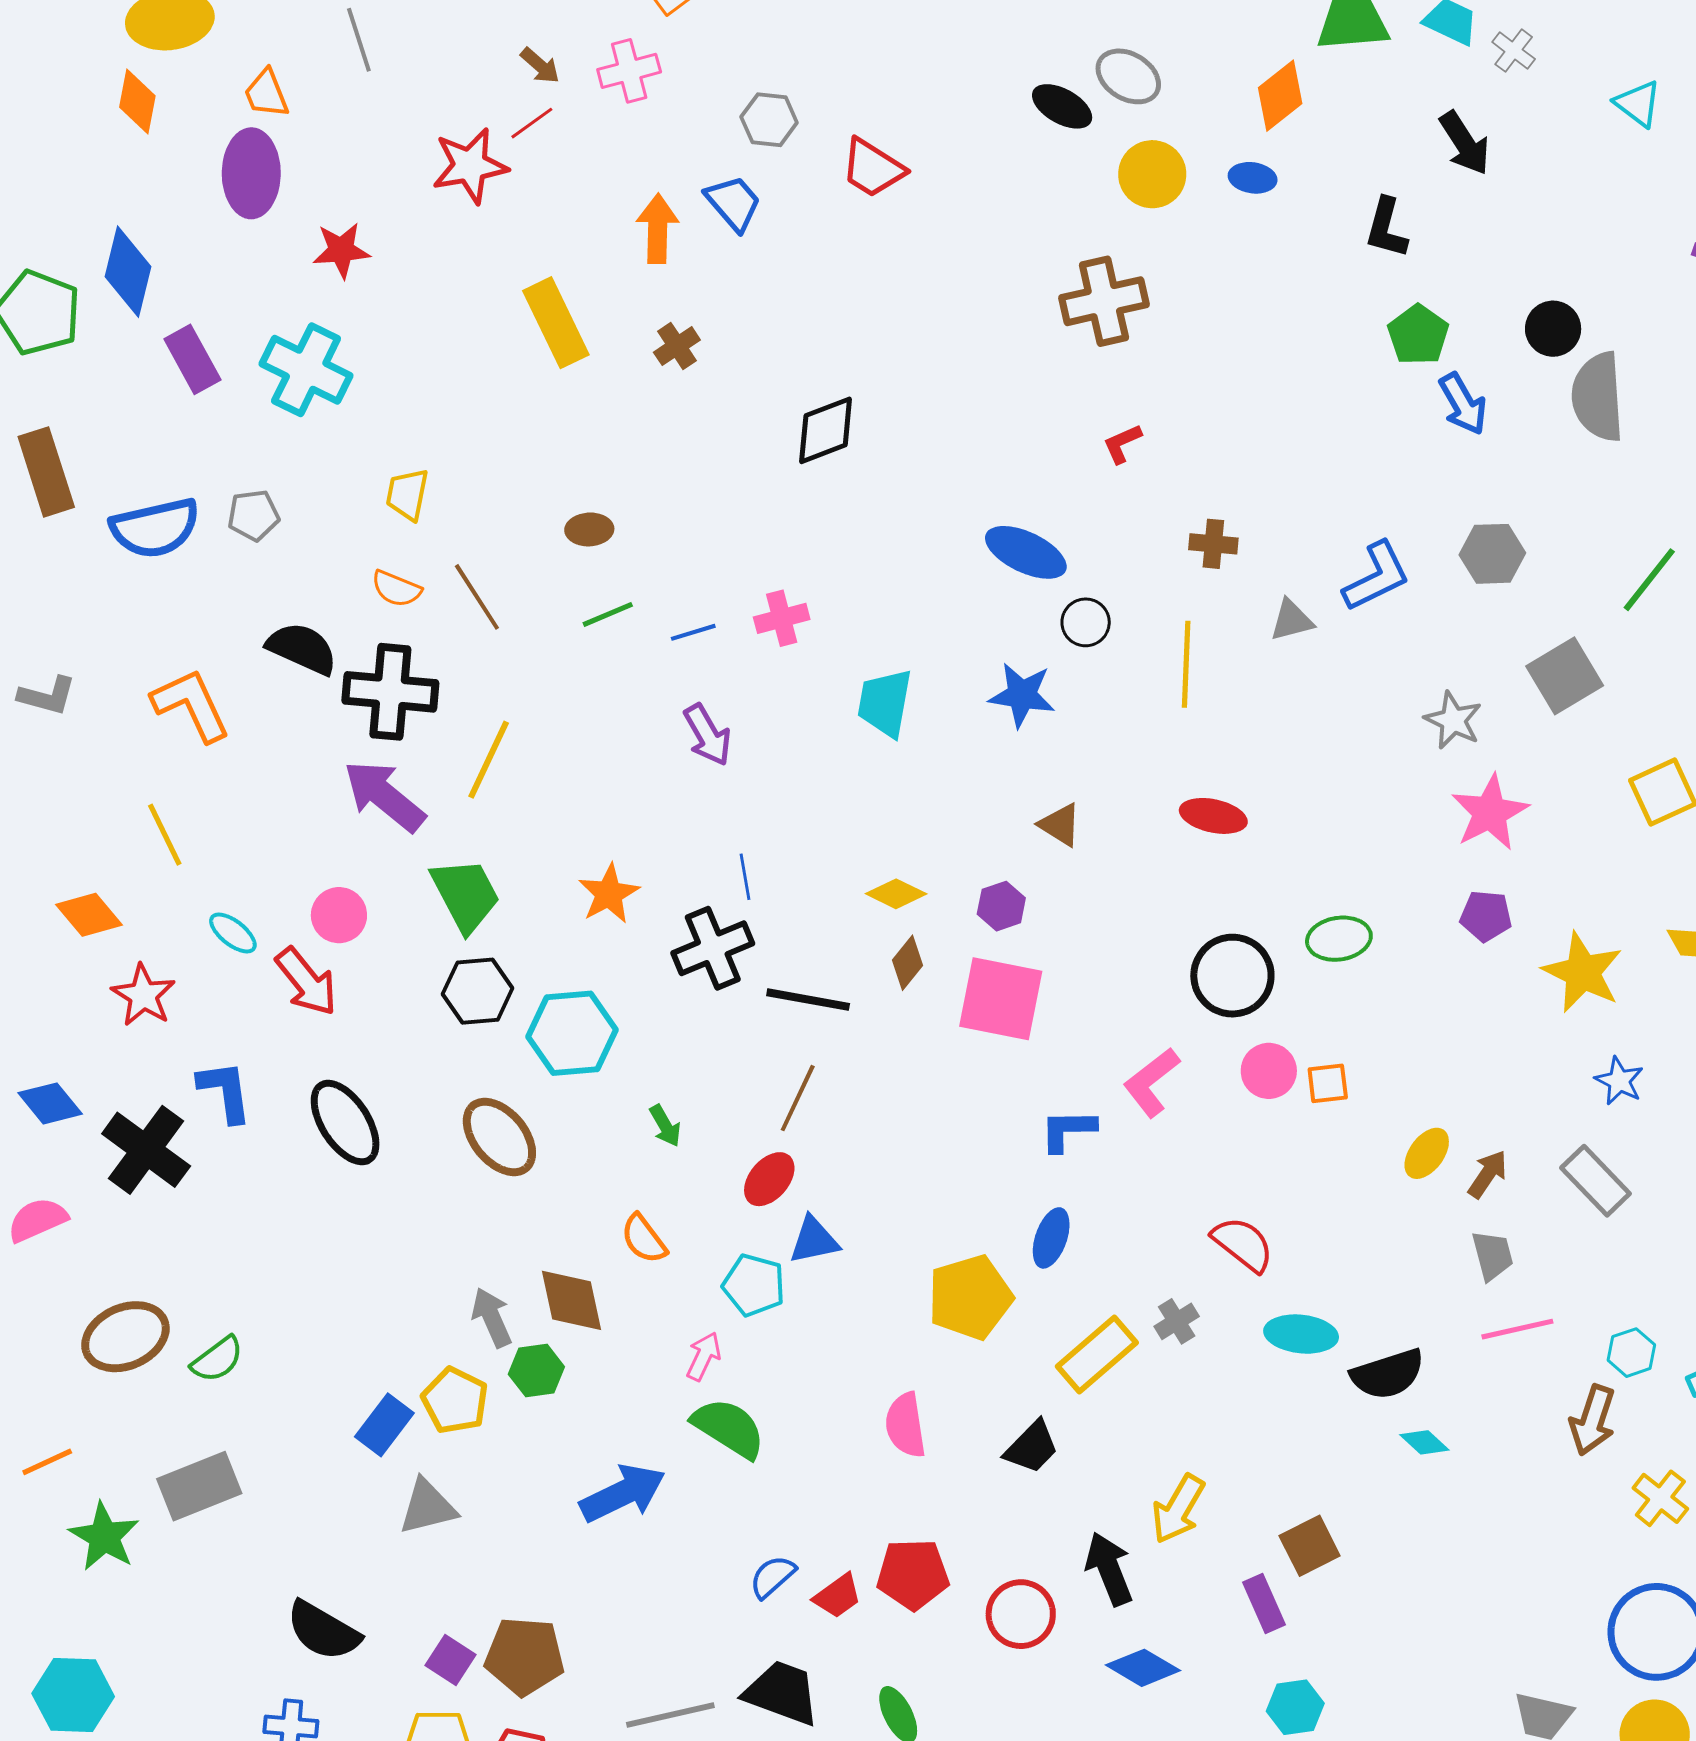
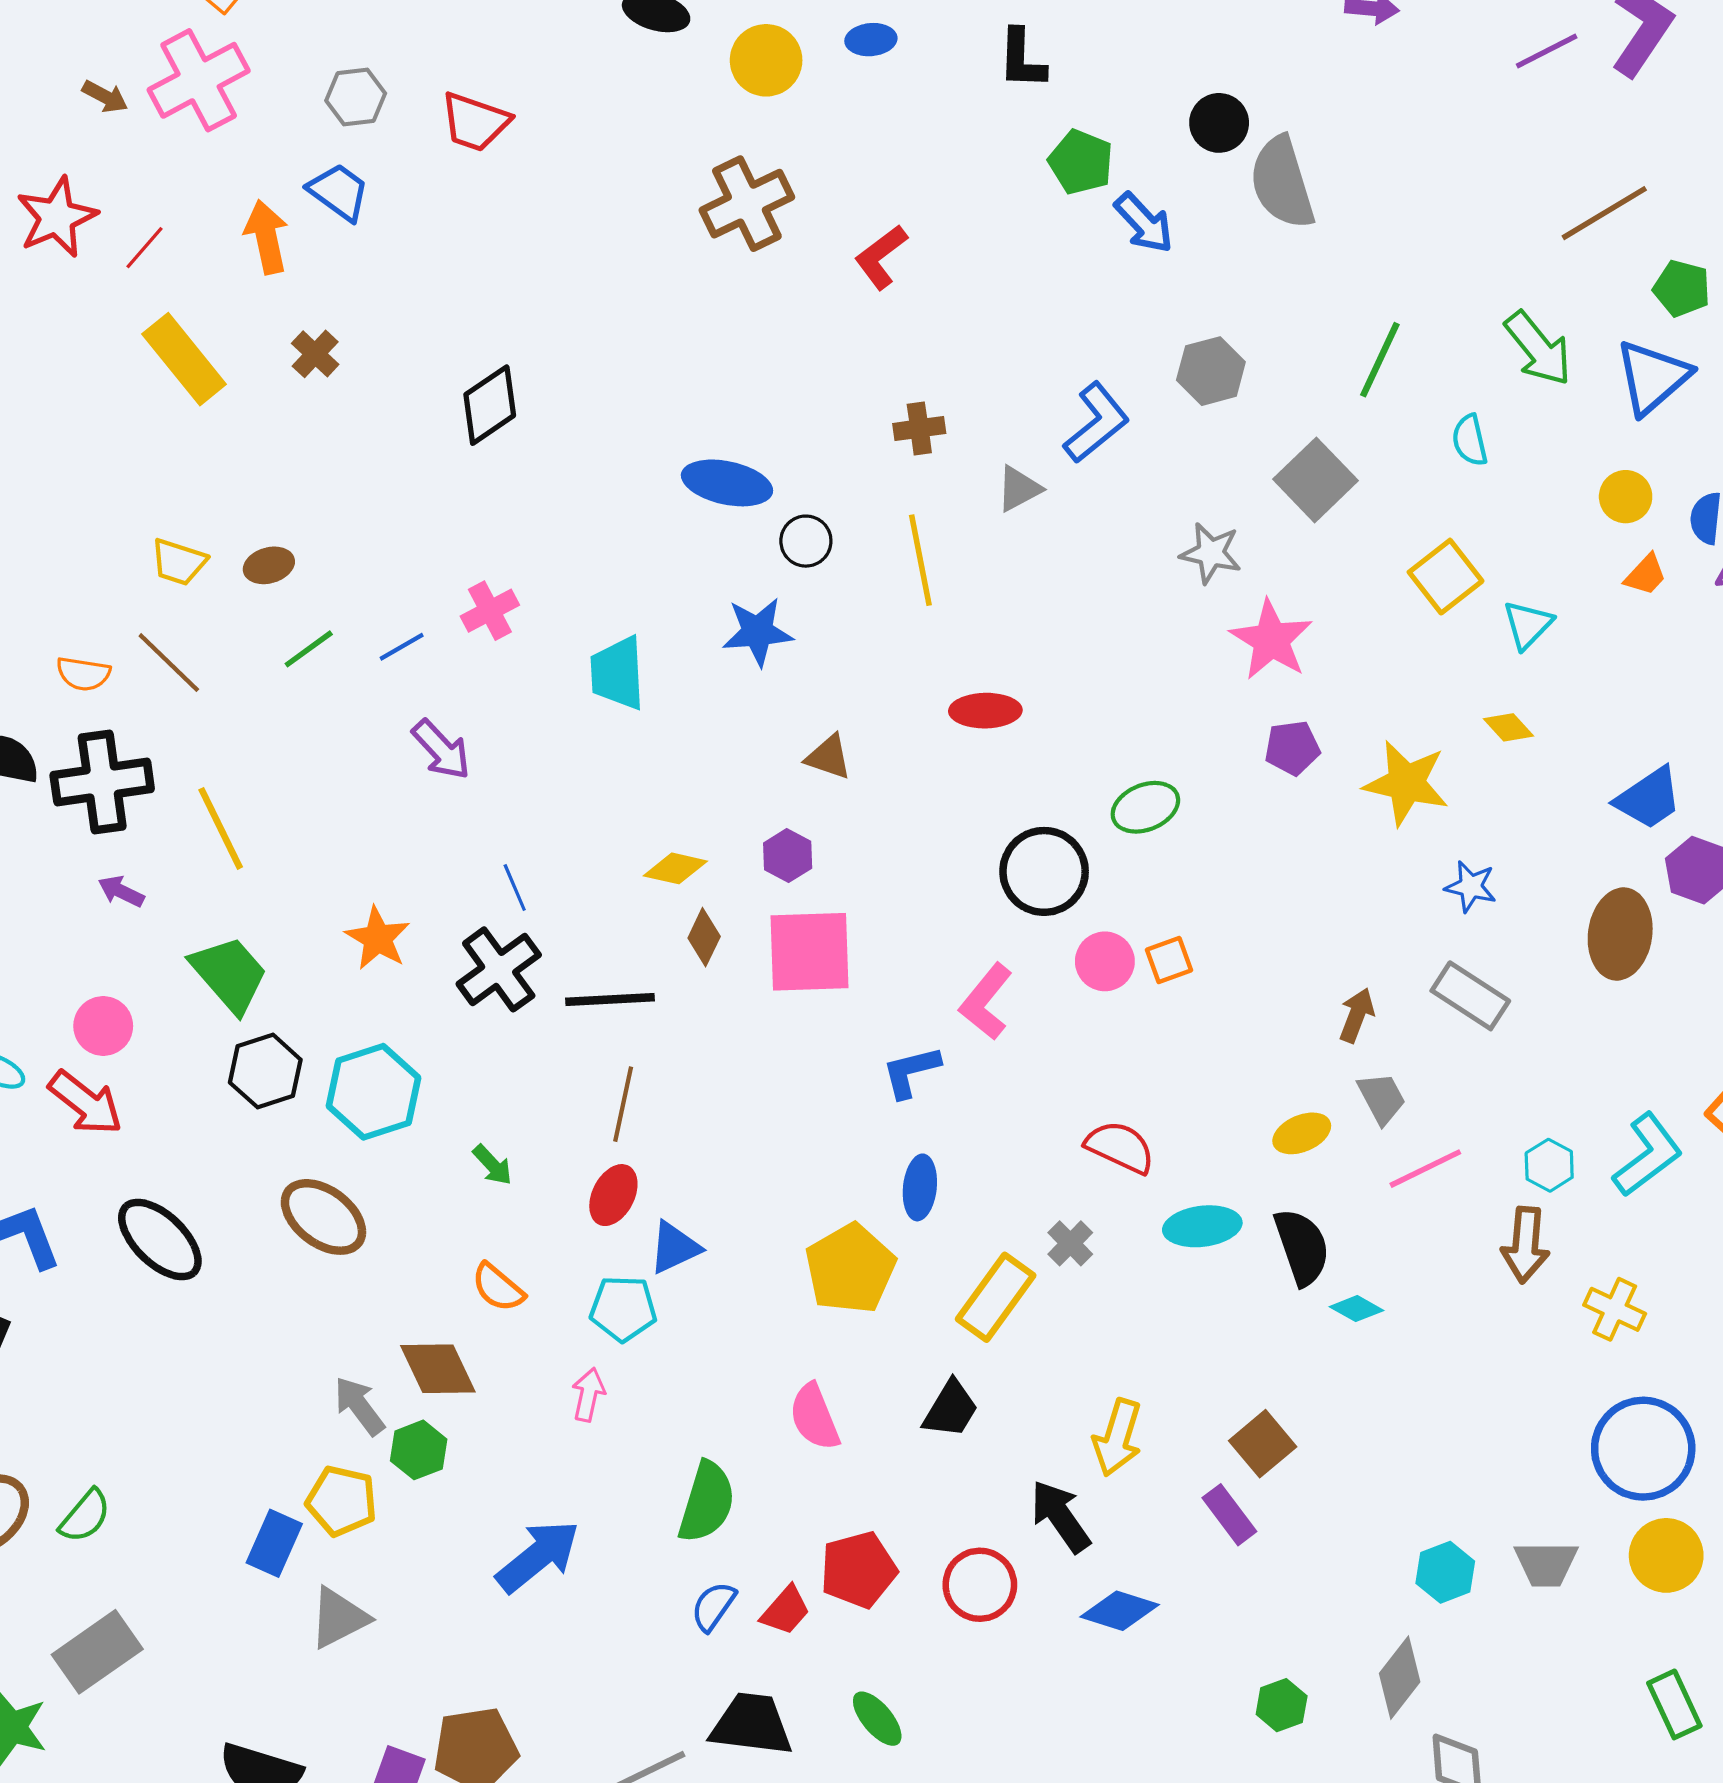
pink cross: (629, 71) -> (199, 80), size x1.5
red line: (532, 123) -> (144, 248), moved
red L-shape: (1122, 444) -> (881, 257), moved, size x1.4
yellow trapezoid: (407, 494) -> (179, 562), moved, turned -70
yellow line: (489, 760) -> (221, 828), turned -38
purple arrow: (384, 796) -> (121, 891), size x0.5
yellow ellipse: (1427, 1153) -> (1302, 1133), moved, turned 44
black semicircle: (1388, 1374) -> (1302, 1247), turned -78
green semicircle: (729, 1428) -> (707, 1502), moved, turned 88
cyan hexagon: (1295, 1707) -> (1445, 1572), moved

